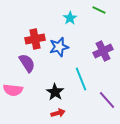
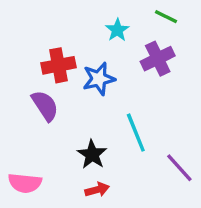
purple cross: (103, 51) -> (158, 59), moved
pink semicircle: (13, 90) -> (25, 183), moved

